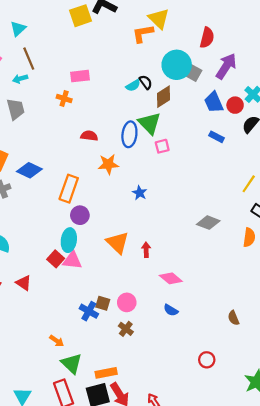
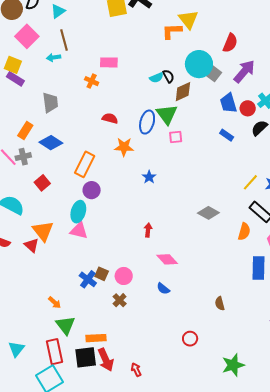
gray trapezoid: (16, 109) -> (50, 103), moved
orange triangle: (118, 243) -> (43, 231), moved
red square: (56, 259) -> (42, 183), moved

